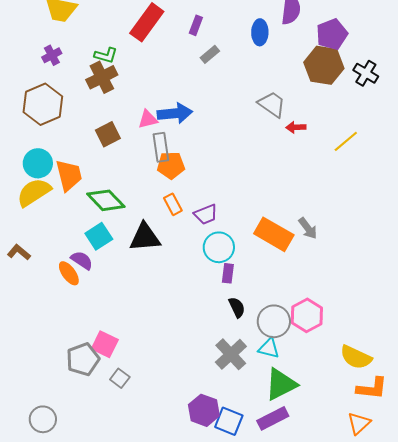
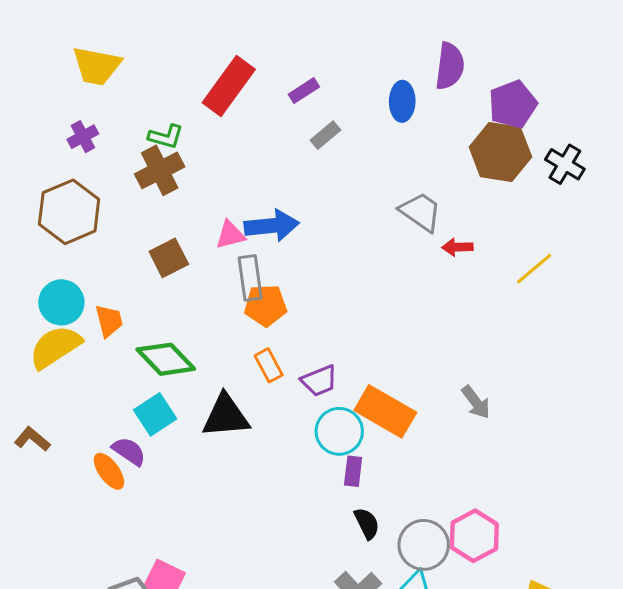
purple rectangle: (196, 25) -> (304, 91), turned 36
orange trapezoid: (69, 175) -> (109, 321), size x0.7
orange rectangle: (274, 234) -> (385, 411), moved

